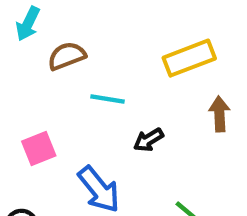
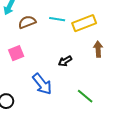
cyan line: (108, 99) -> (57, 19), moved
pink square: (39, 148) -> (16, 53), moved

